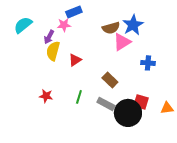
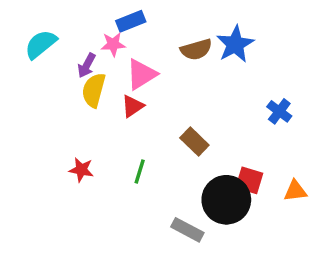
pink triangle: (122, 42) -> (141, 74), moved
blue cross: (148, 63) -> (279, 111), moved, turned 32
gray rectangle: (106, 104) -> (187, 230), moved

